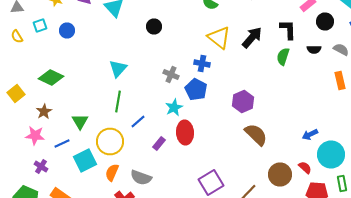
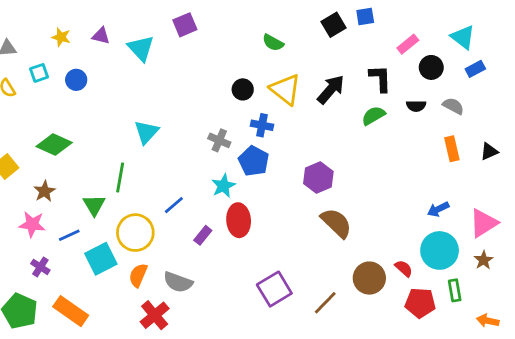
black circle: (154, 26) -> (243, 89), moved
green semicircle: (283, 56) -> (373, 116), turned 42
green line: (118, 102) -> (120, 178), moved
blue arrow: (310, 134) -> (438, 209), moved

